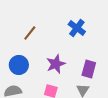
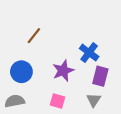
blue cross: (77, 28) -> (89, 53), moved

